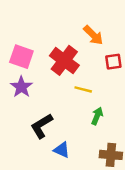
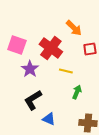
purple star: (21, 87) -> (30, 69), moved

